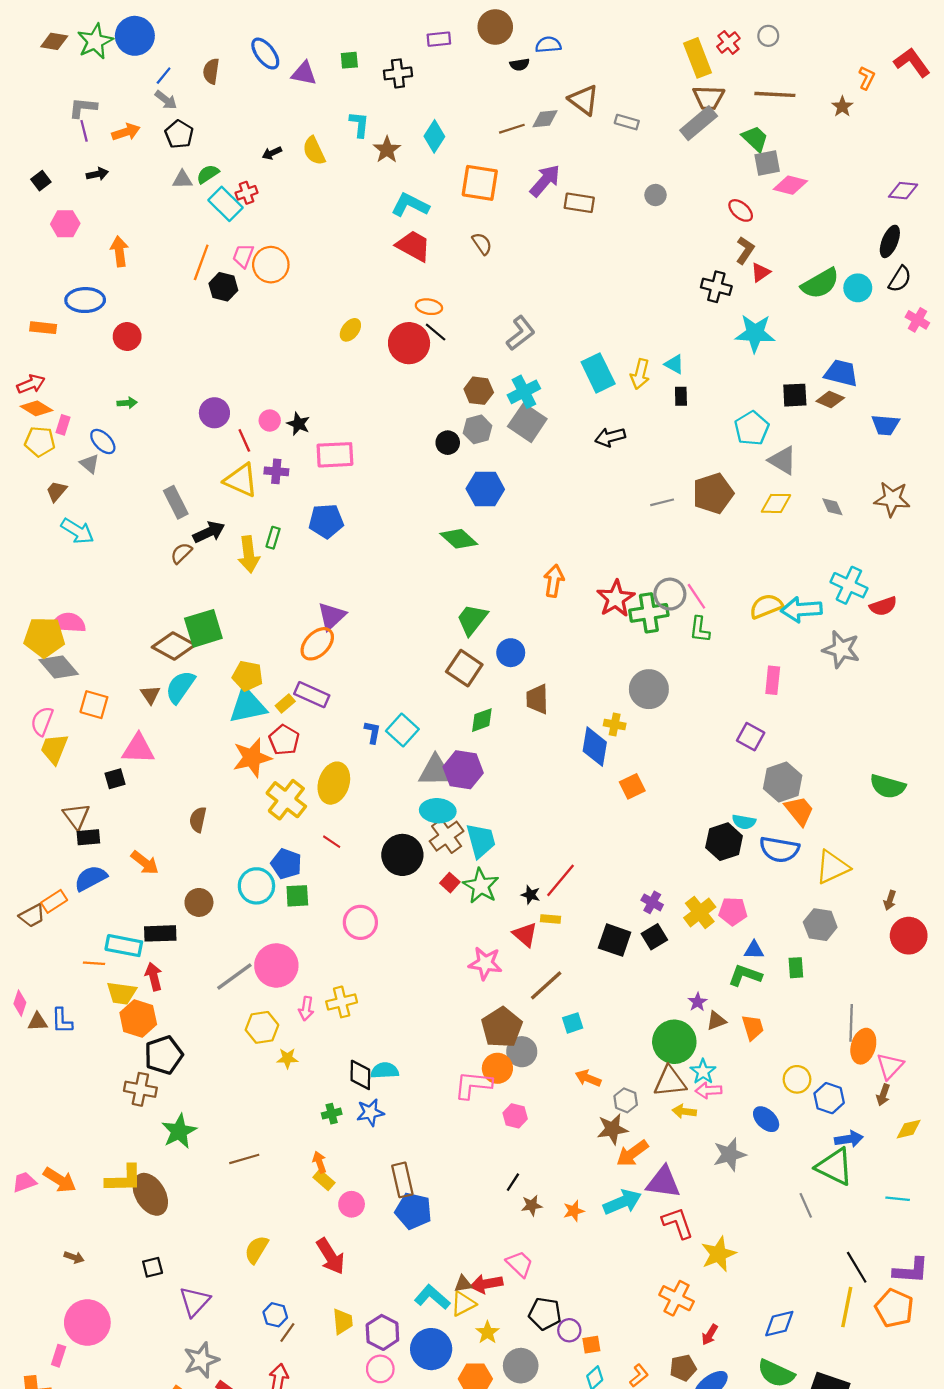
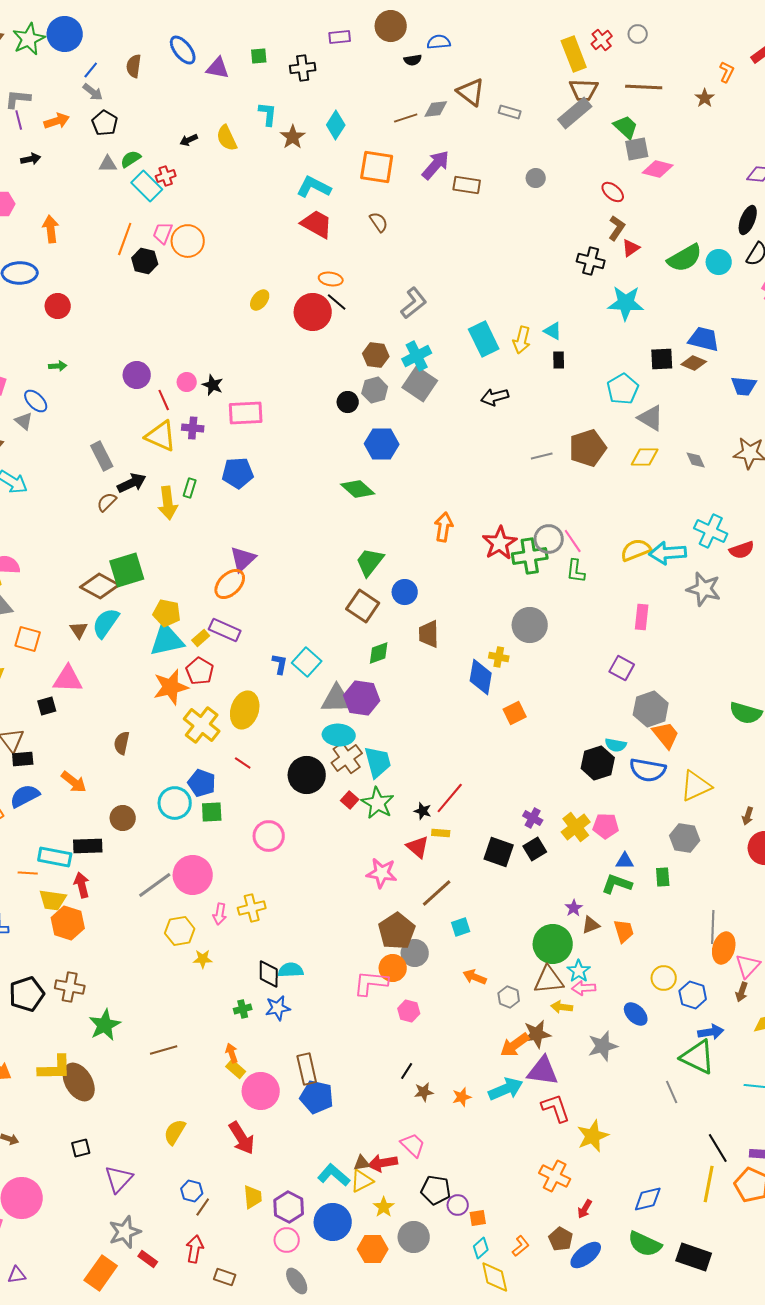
black pentagon: (164, 1055) -> (27, 994), moved
brown star: (612, 1129) -> (537, 1034), moved
pink circle: (352, 1204) -> (261, 1091), size x1.6
brown pentagon: (683, 1368) -> (561, 1239), turned -30

